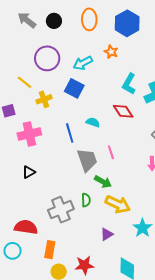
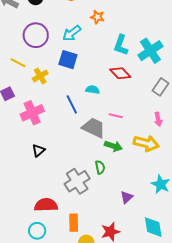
pink line: (111, 152) -> (116, 116), turned -48
gray trapezoid: (87, 160) -> (94, 128), turned -35
yellow arrow: (118, 204) -> (146, 143), moved

